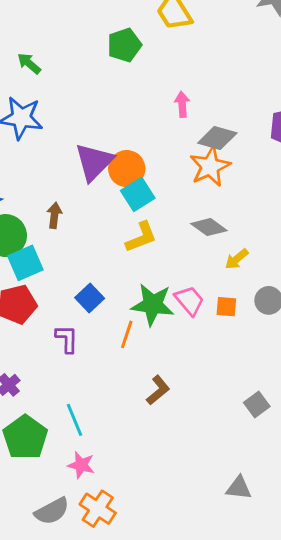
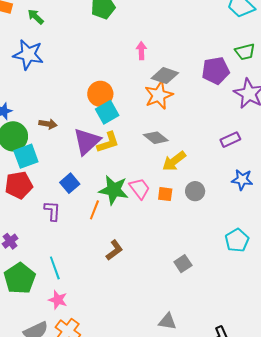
purple triangle: (94, 162) -> (87, 141), moved
brown arrow: (54, 215) -> (48, 124), turned 90
yellow arrow: (237, 259) -> (174, 161), size x1.4

